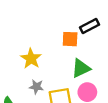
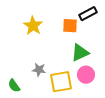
yellow star: (31, 59) -> (33, 26), moved

